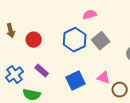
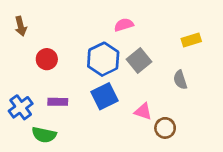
brown arrow: (11, 31) -> (21, 26), moved
purple rectangle: (42, 71) -> (58, 102), turned -40
blue square: (76, 81) -> (105, 96), moved

